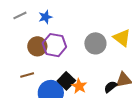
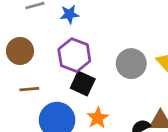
brown circle: (37, 46) -> (20, 51), moved
black square: (66, 81) -> (83, 84), moved, turned -30

